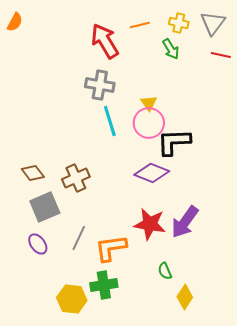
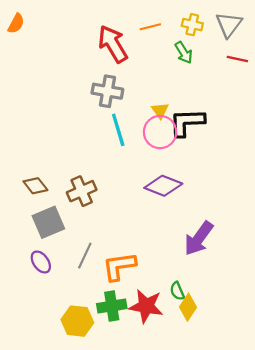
black L-shape: (174, 142) -> (187, 122), moved
red star: (150, 224) -> (146, 306), moved
yellow diamond: (185, 297) -> (188, 307), moved

